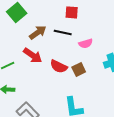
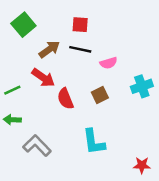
red square: (72, 12) -> (80, 25), moved
red semicircle: (59, 66) -> (65, 99), moved, turned 42

